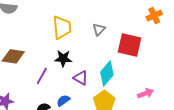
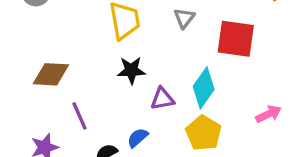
purple line: (42, 76) -> (80, 116), moved, turned -48
purple triangle: (81, 78) -> (162, 99), turned -35

